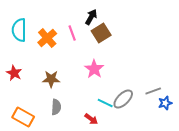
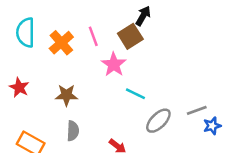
black arrow: (91, 17) -> (143, 16), moved
pink star: (94, 69) -> (114, 64), moved
cyan line: (105, 103) -> (135, 94), moved

